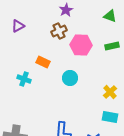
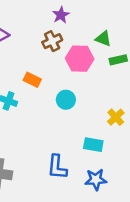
green triangle: (110, 16) -> (103, 39), moved
cyan rectangle: (110, 117) -> (93, 145), moved

